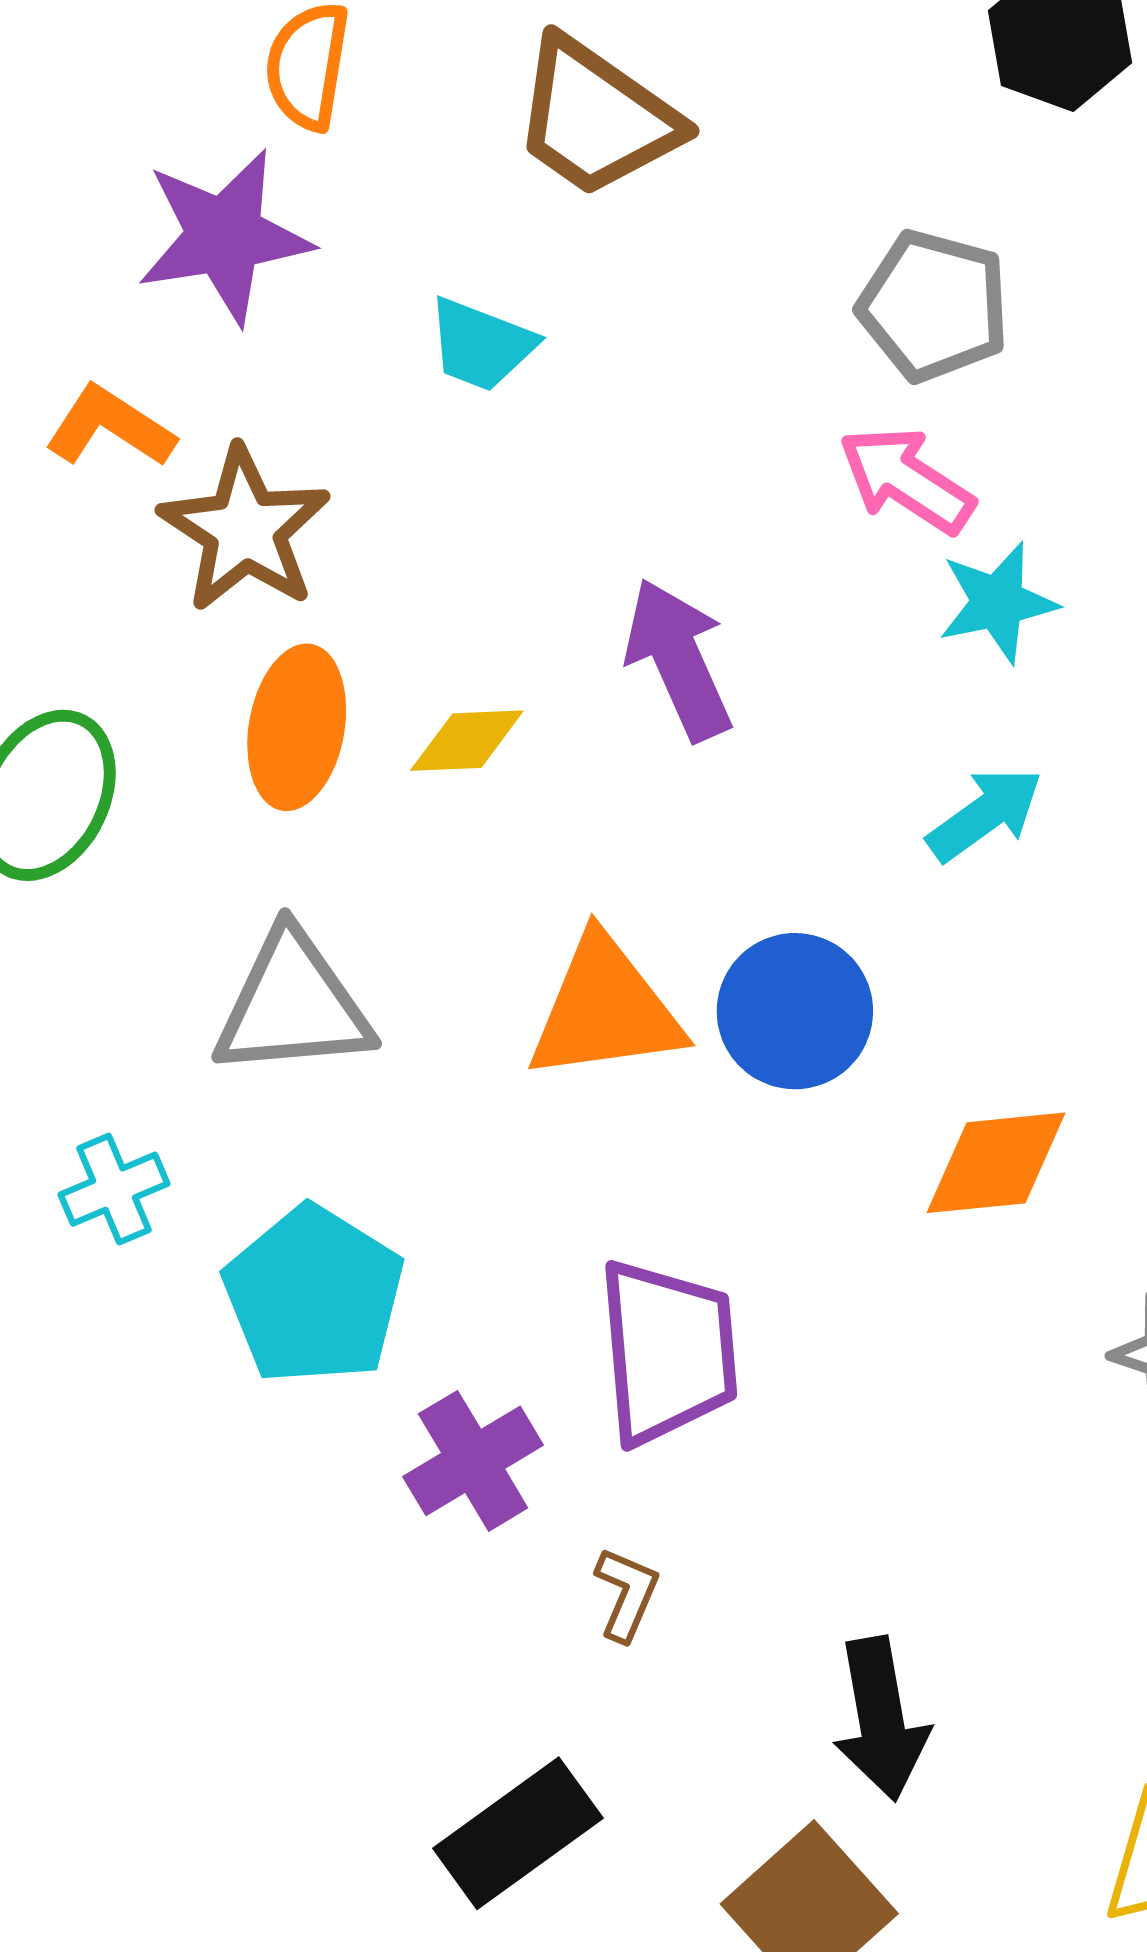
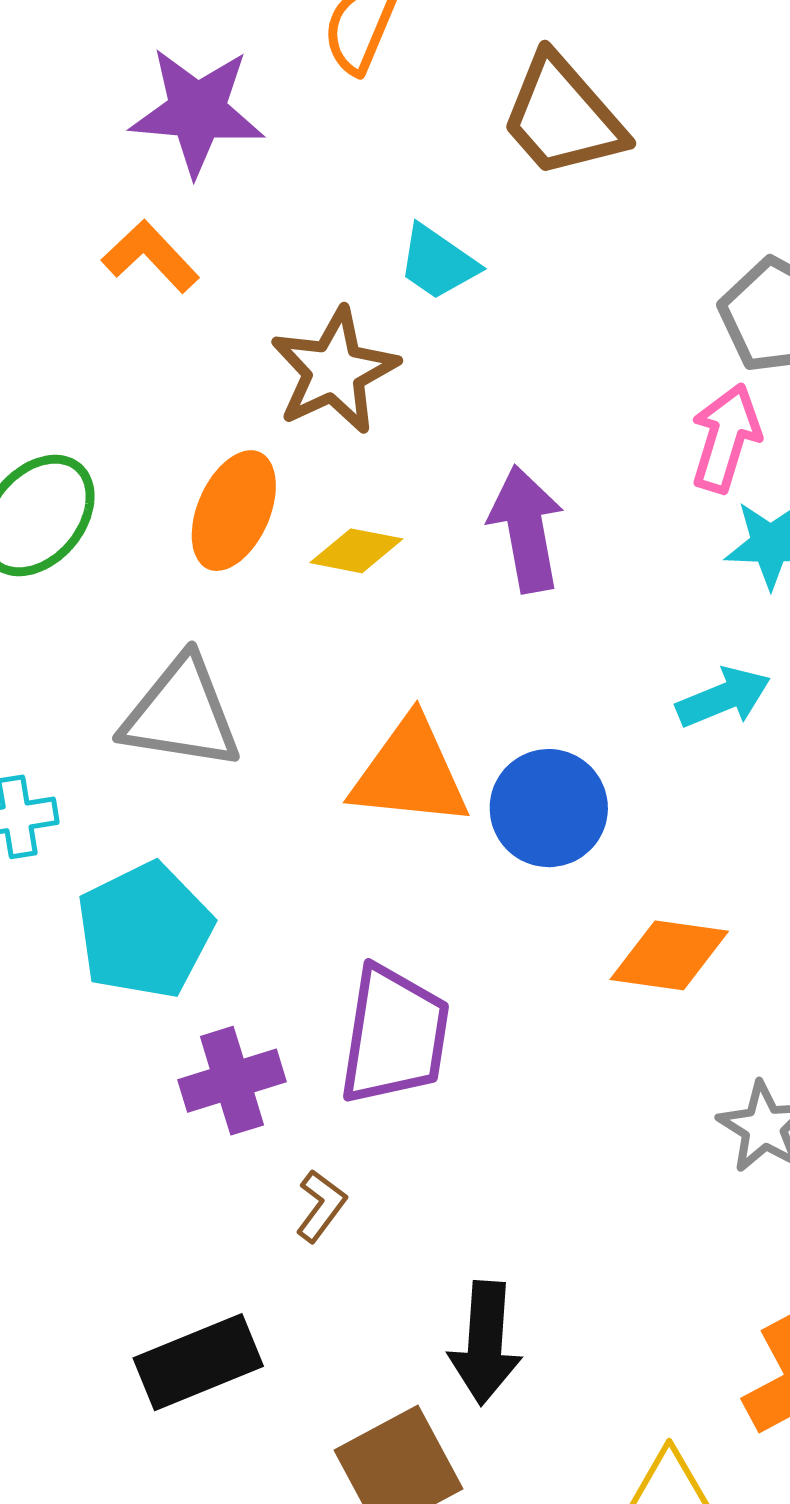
purple star: (224, 236) -> (197, 111), moved
pink arrow: (906, 480) -> (726, 438), turned 60
brown star: (245, 530) -> (334, 371), moved

